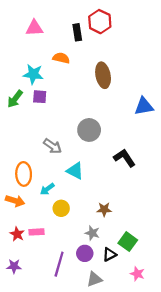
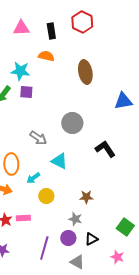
black rectangle: (77, 32) -> (51, 31), moved
green square: (128, 242) -> (125, 227), moved
gray triangle: (94, 279) -> (77, 262), turned 49

